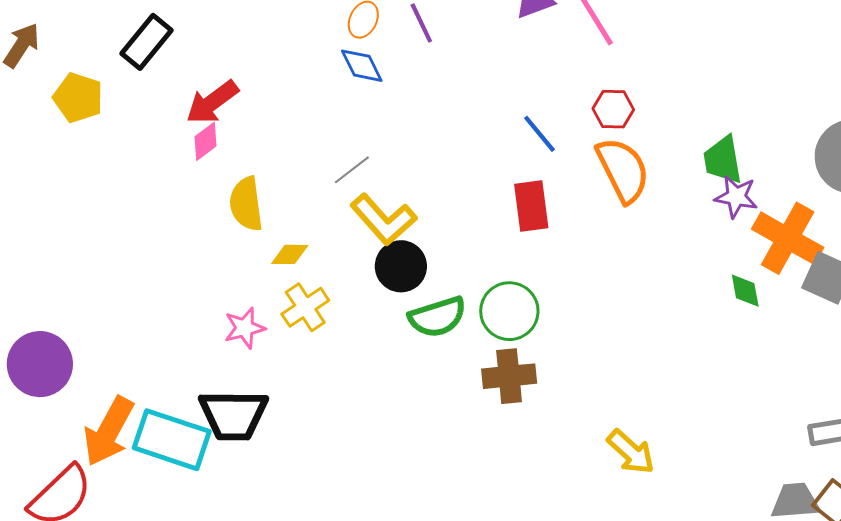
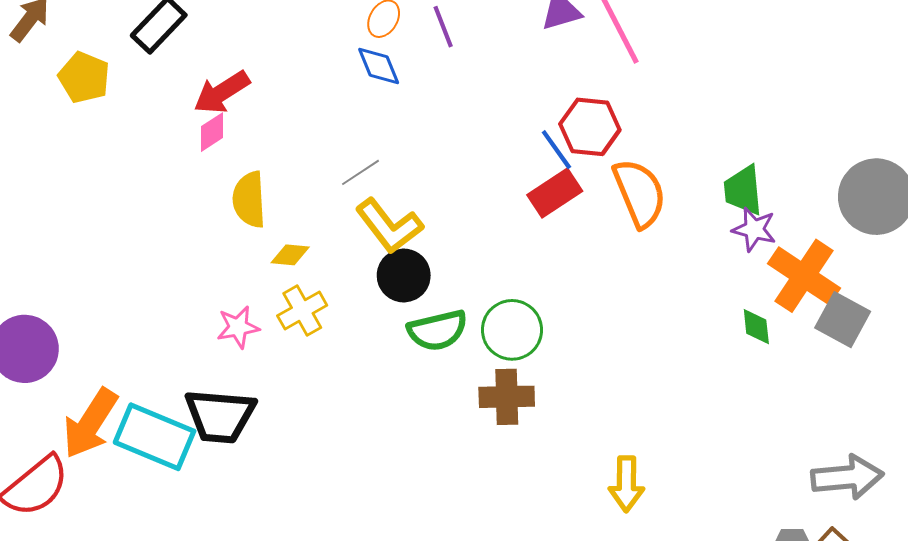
red hexagon: (613, 109) -> (590, 127), moved, size x1.4
red rectangle: (531, 206) -> (555, 193), moved, turned 60
yellow arrow: (631, 452) -> (626, 484), turned 44

